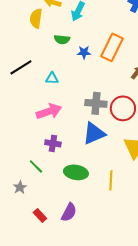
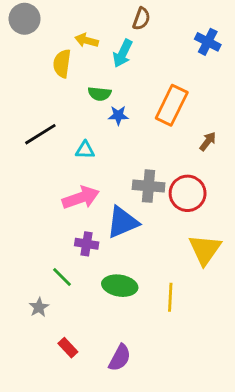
blue star: (84, 52) -> (118, 115), moved
blue triangle: (94, 133) -> (123, 222), moved
purple semicircle: (69, 212) -> (120, 358), moved

